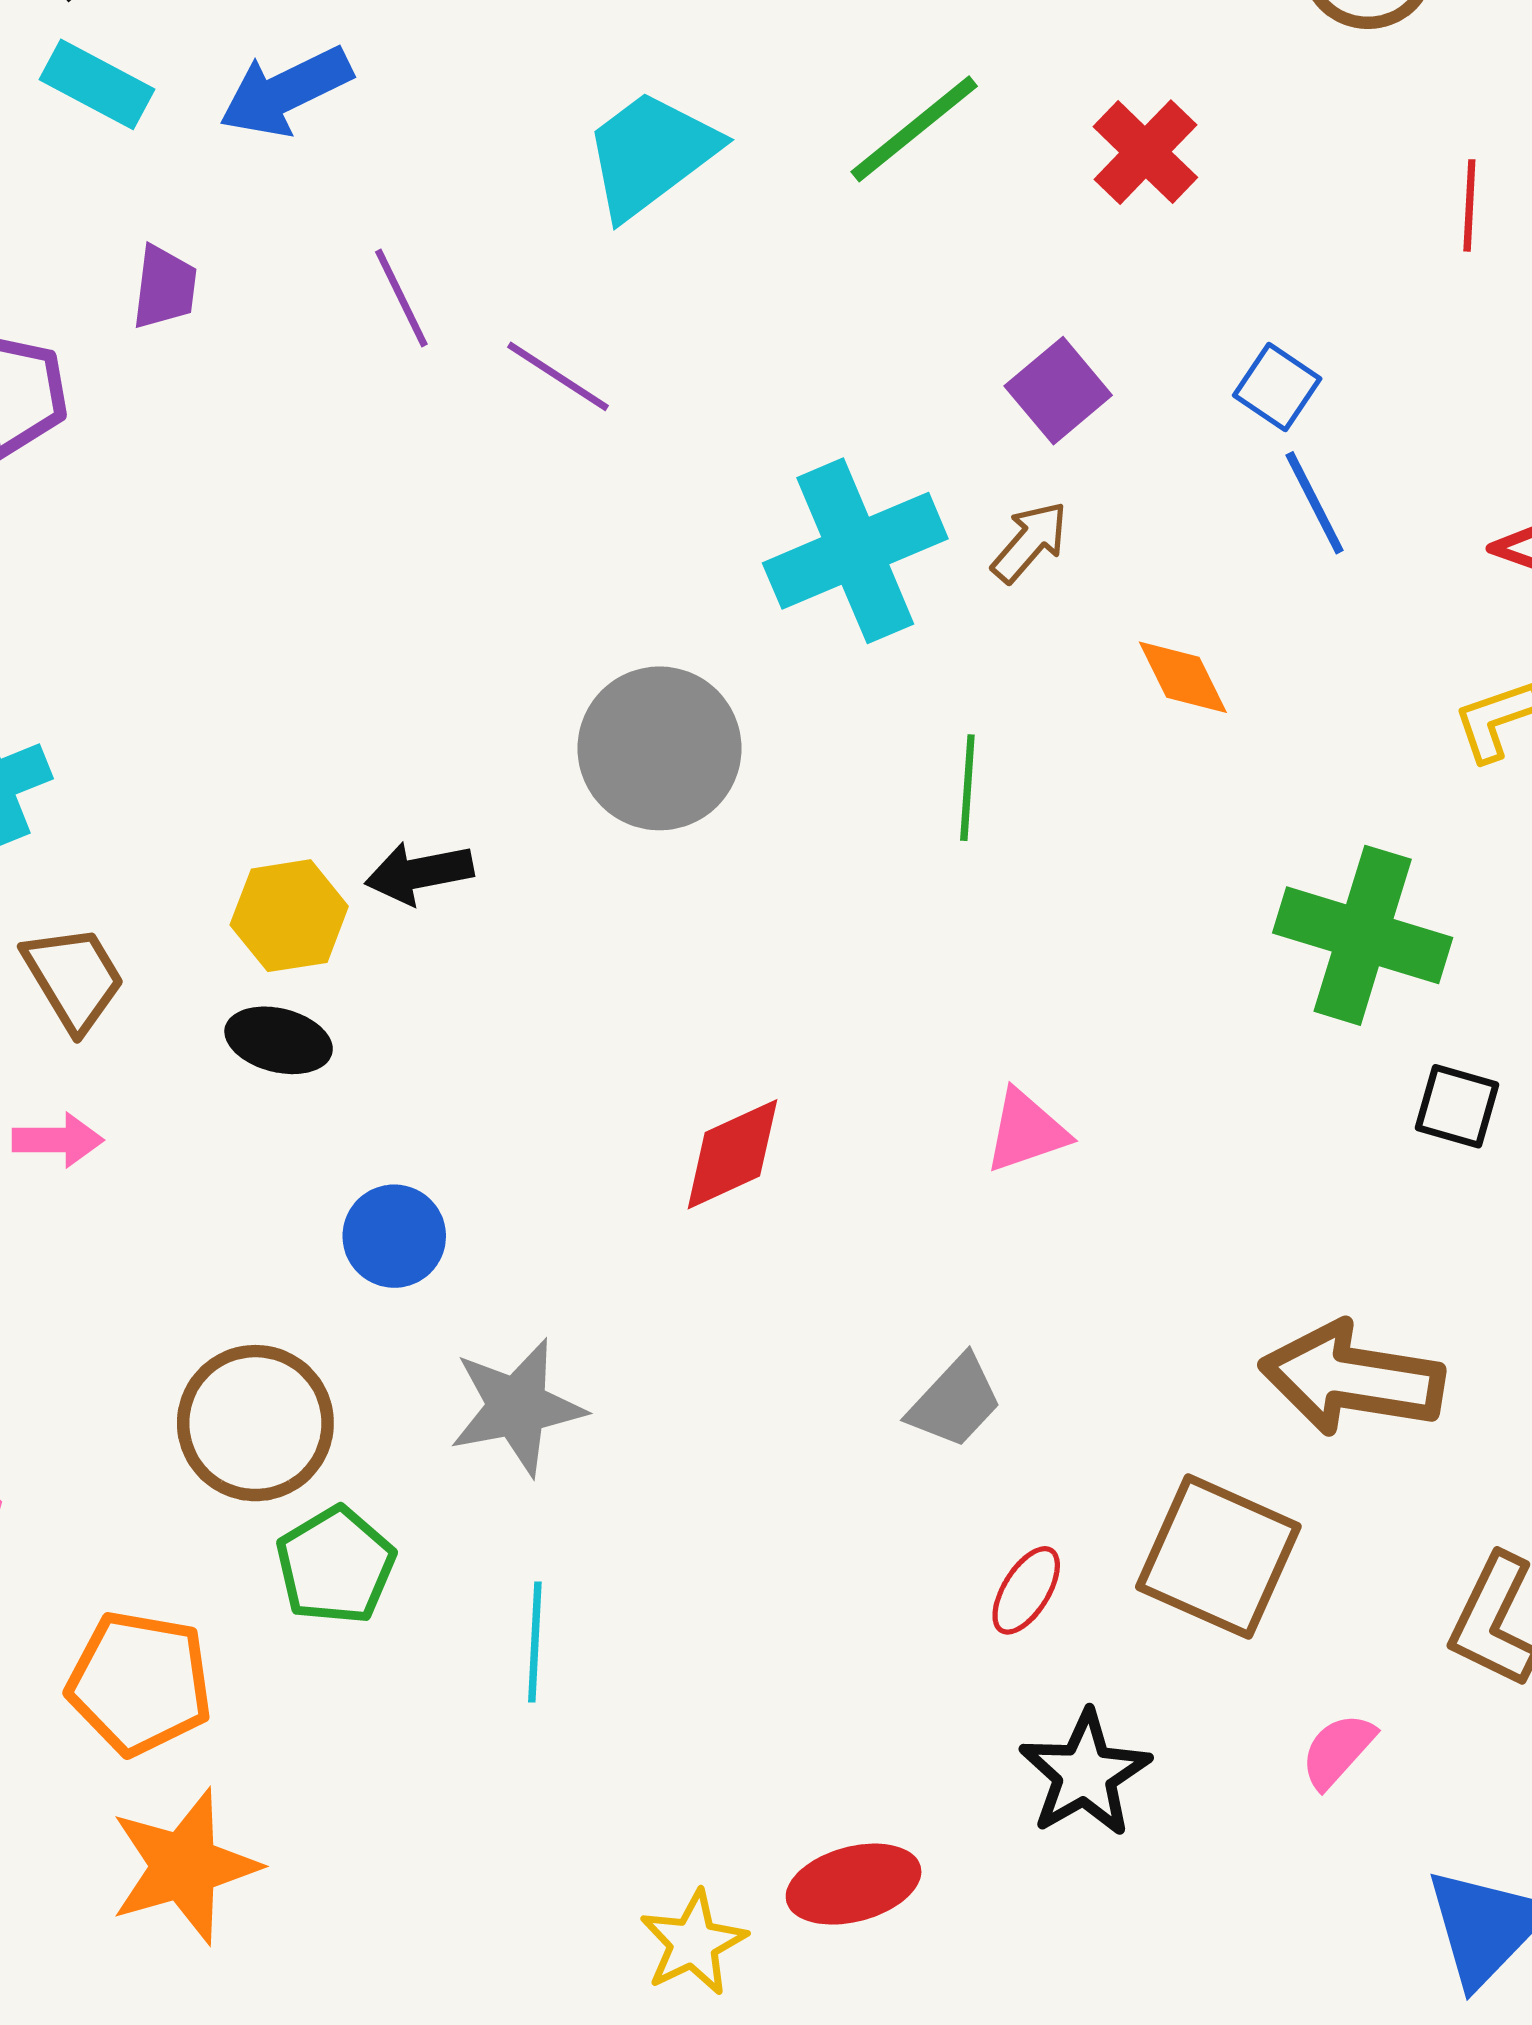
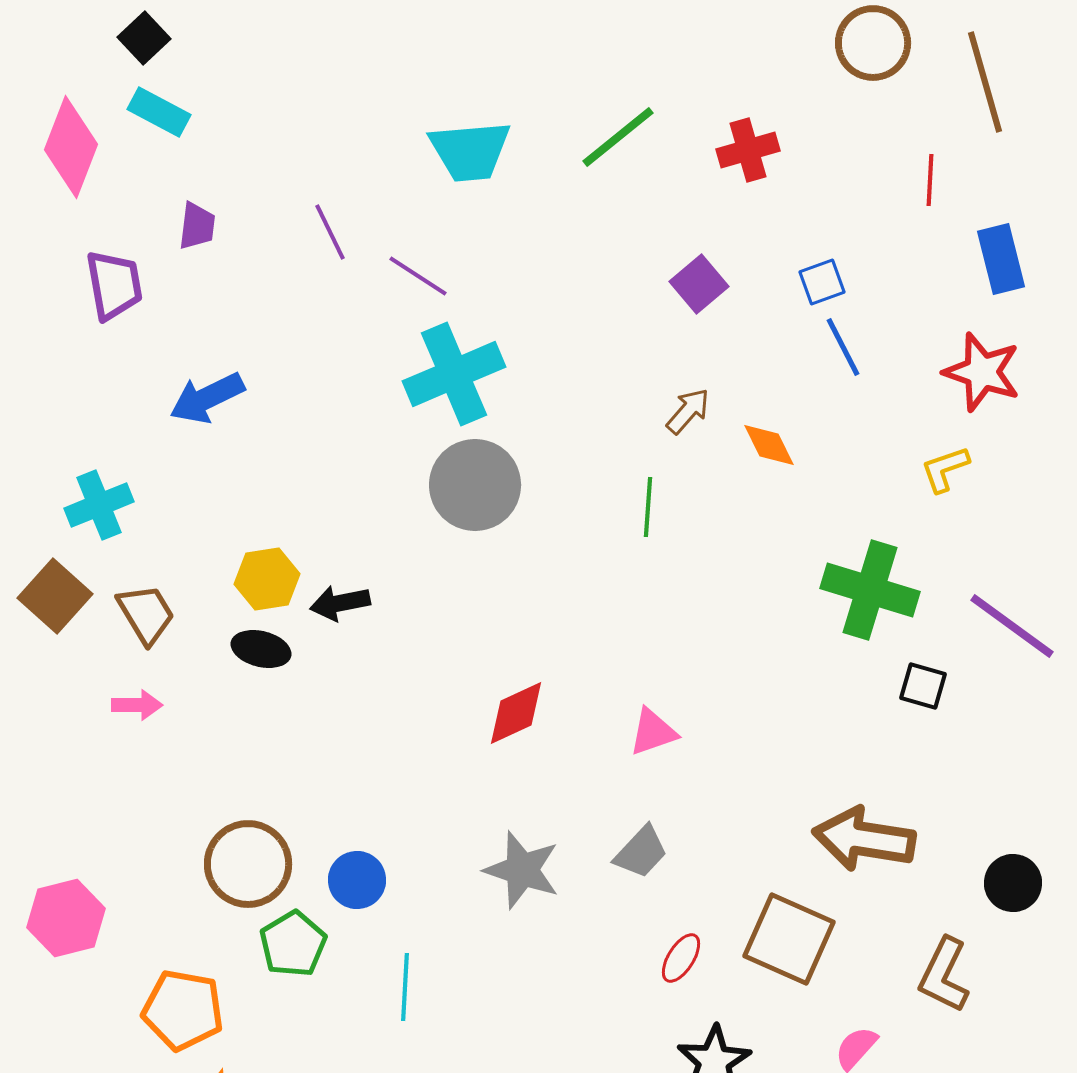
blue arrow: (286, 92) -> (207, 398), moved
red cross: (1145, 152) -> (748, 150), turned 30
cyan trapezoid: (651, 154) -> (470, 151), turned -148
blue square: (1277, 387) -> (822, 282), turned 36
brown arrow: (1030, 542) -> (688, 411), moved
cyan cross: (855, 551) -> (454, 374), moved
black arrow: (419, 873) -> (340, 603), moved
pink triangle: (1026, 1131) -> (653, 732), moved
blue circle: (394, 1236) -> (357, 880), moved
gray star: (517, 1407) -> (522, 870), moved, turned 30

